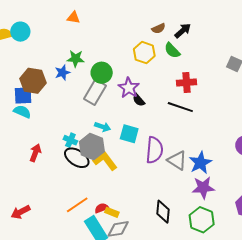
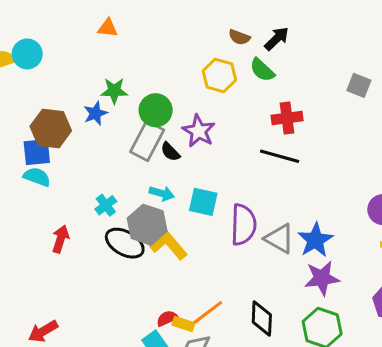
brown semicircle: (159, 28) -> (239, 37), turned 48
black semicircle: (139, 100) -> (170, 152), moved
cyan cross: (70, 140) -> (106, 205), moved, turned 32
orange line: (77, 205) -> (207, 313), moved

